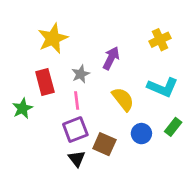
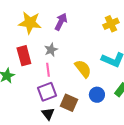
yellow star: (53, 38) -> (30, 23), turned 30
purple arrow: (111, 58) -> (61, 22), moved

